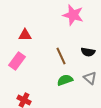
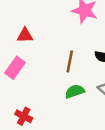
brown line: (61, 56) -> (70, 61), turned 36

